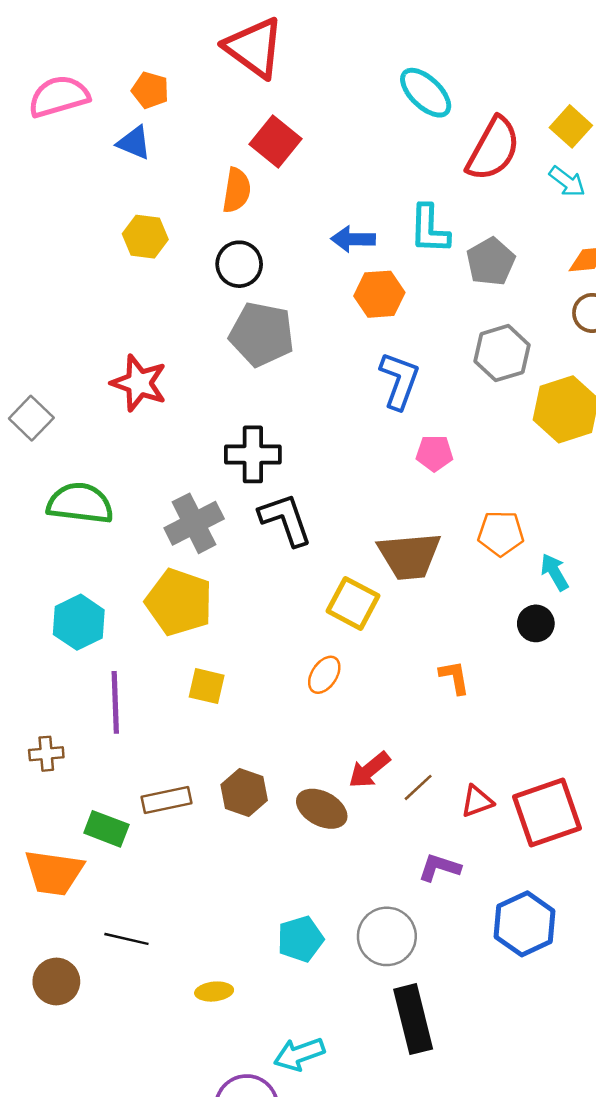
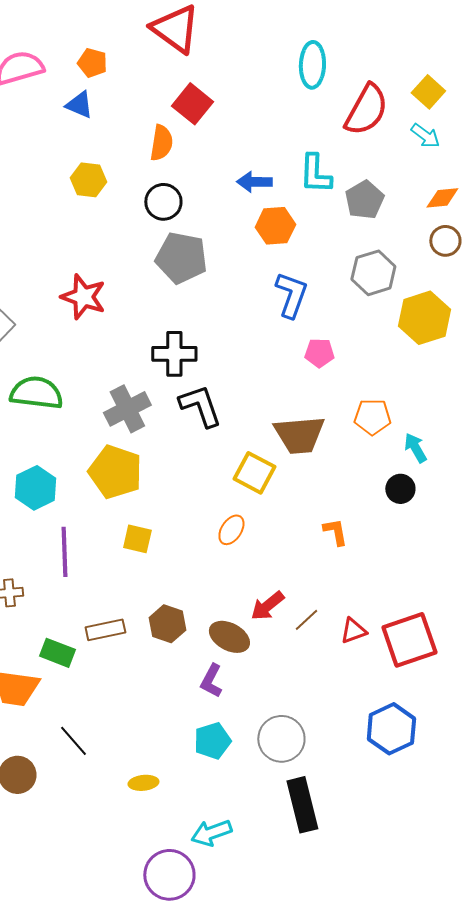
cyan ellipse: (426, 93) -> (312, 65), turned 48
purple L-shape: (439, 868) -> (211, 681), moved, turned -80
black line: (126, 939) -> (73, 741), turned 36

